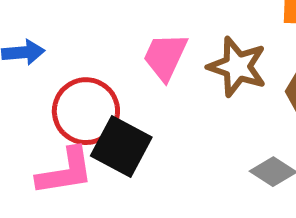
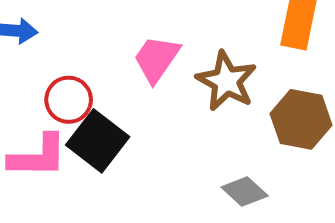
red circle: (86, 111) -> (69, 100), size x0.7

